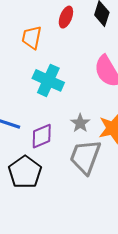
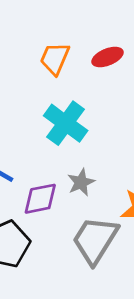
red ellipse: (66, 17) -> (108, 57), moved, turned 35
gray star: (80, 123) -> (81, 182), moved

